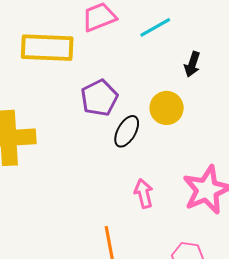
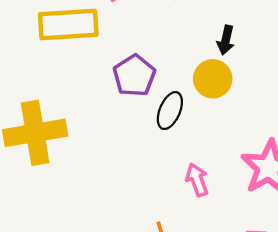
black arrow: (192, 64) -> (226, 40), moved

